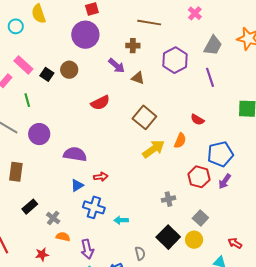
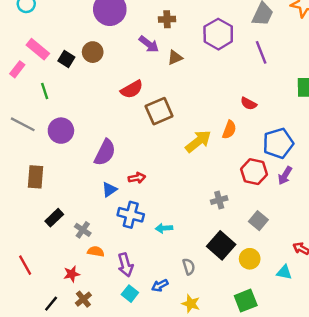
brown triangle: (138, 78) -> (175, 58), turned -40
brown square: (144, 117) -> (159, 111), moved, turned 30
purple semicircle: (75, 154) -> (105, 152), turned 110
yellow circle: (194, 240) -> (250, 259), moved

